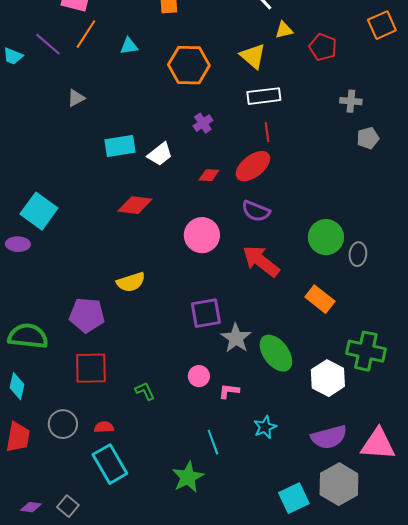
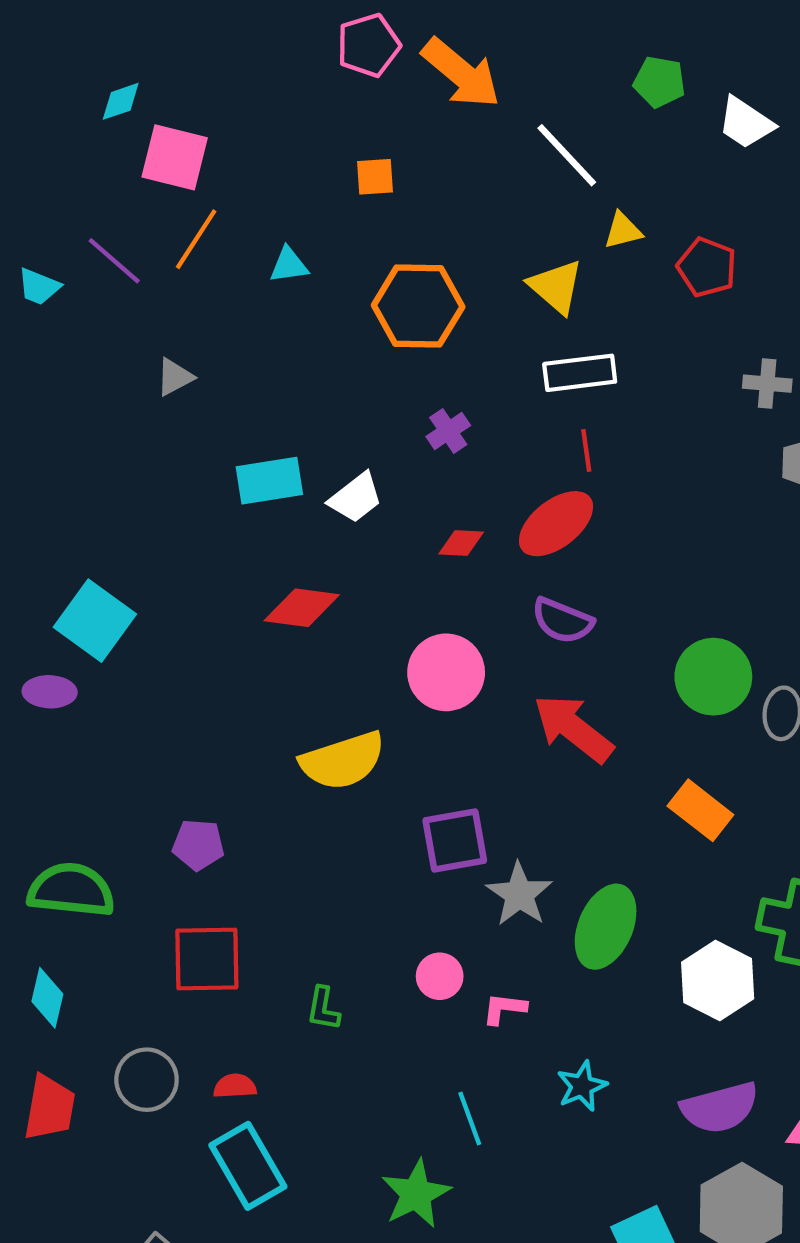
yellow semicircle: (131, 282) -> (343, 761), moved, size x1.4
purple pentagon: (87, 315) -> (198, 845), size x0.7
green ellipse: (276, 353) -> (606, 927), turned 60
green L-shape: (145, 391) -> (323, 1009), turned -145

